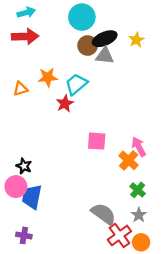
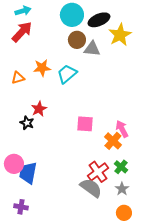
red arrow: (25, 36) -> (22, 32), turned -45
black ellipse: (105, 39) -> (99, 20), moved
yellow star: (136, 40) -> (120, 35), size x1.6
red star: (65, 104) -> (39, 109), moved
black star: (24, 166) -> (27, 123), moved
red cross: (119, 235) -> (98, 172), moved

